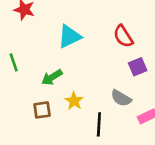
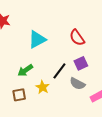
purple square: (138, 67) -> (81, 63), moved
black line: (99, 124) -> (59, 71), moved, turned 36

